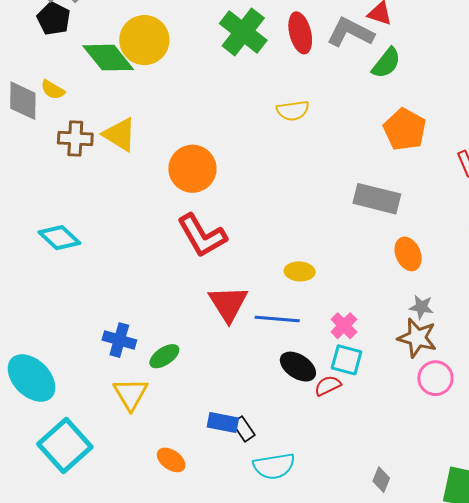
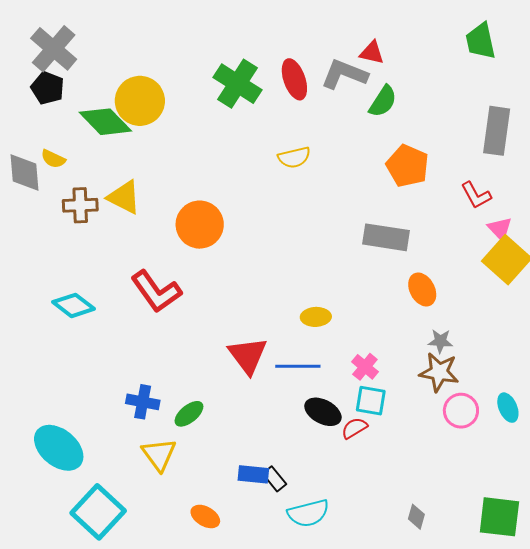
red L-shape: (202, 236) -> (156, 292), moved

